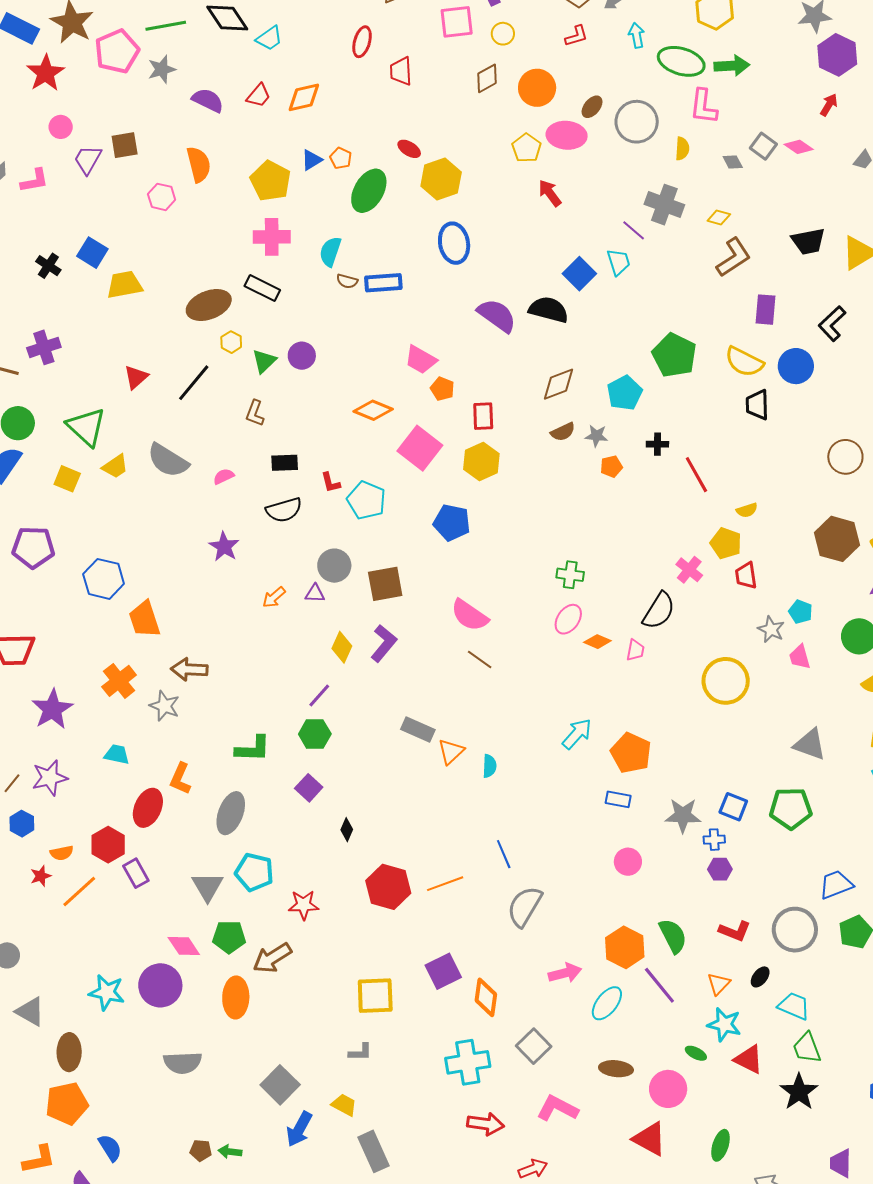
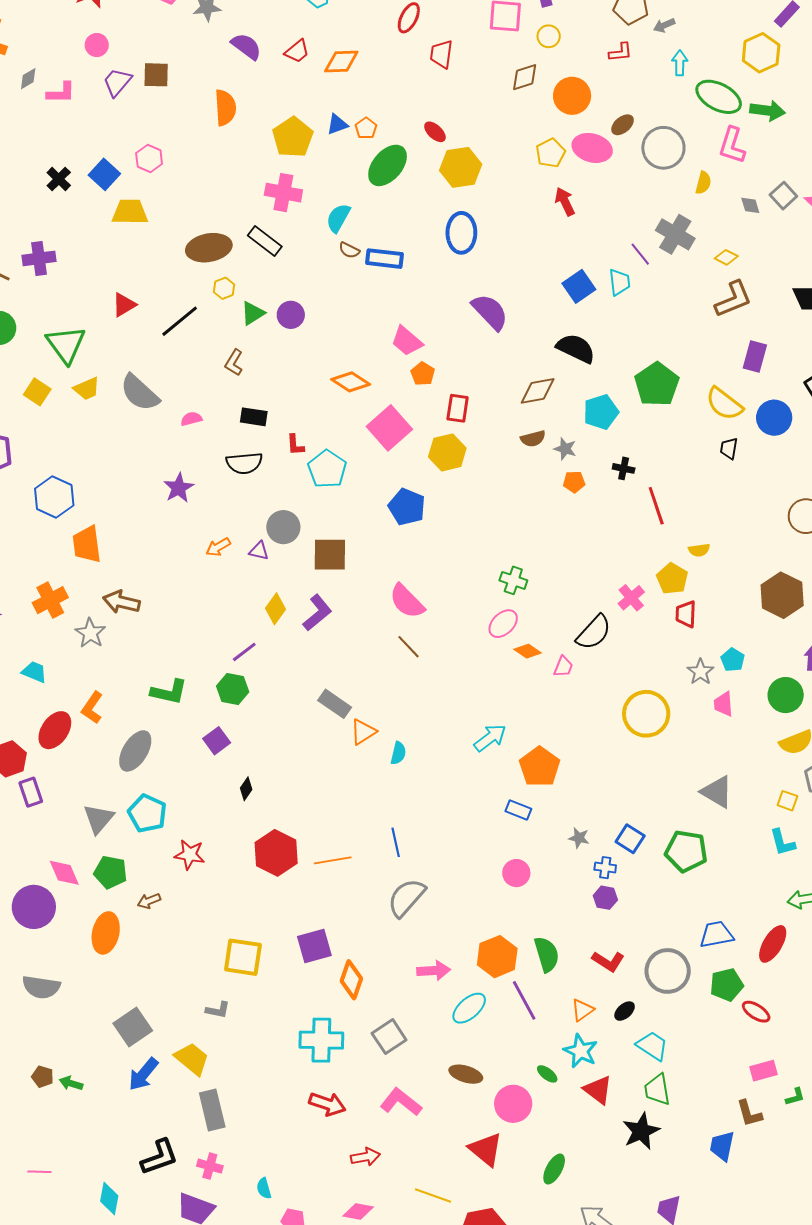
pink hexagon: (162, 197) -> (149, 159), moved
black semicircle: (549, 310) -> (576, 348), moved
black trapezoid: (757, 405) -> (729, 448), size x0.7
gray star: (683, 815) -> (579, 838), size x0.6
brown arrow: (272, 958) -> (149, 901), size x0.6
yellow trapezoid: (344, 1105) -> (192, 1059), size x1.4

